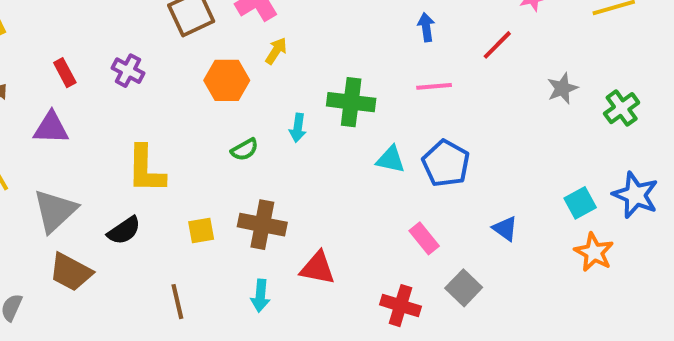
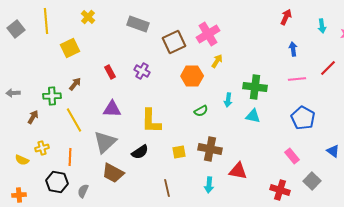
red line: (497, 45) -> (328, 68), moved
purple triangle: (51, 128) -> (112, 109), moved
cyan triangle: (391, 159) -> (253, 116), moved

